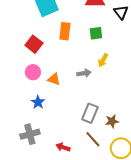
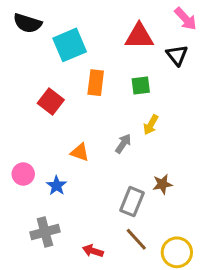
pink circle: (33, 72) -> (23, 174), moved
gray arrow: (84, 73) -> (123, 144), turned -48
brown star: (112, 121) -> (162, 184), moved

